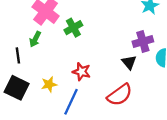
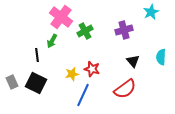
purple cross: (143, 42) -> (124, 30), moved
yellow star: (49, 84) -> (72, 74), moved

